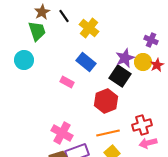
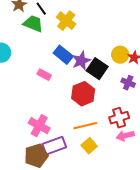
green trapezoid: (37, 31) -> (33, 24), moved, turned -50
purple cross: (151, 40) -> (128, 83), moved
purple star: (125, 58) -> (81, 61), moved

